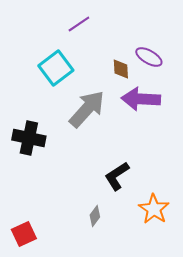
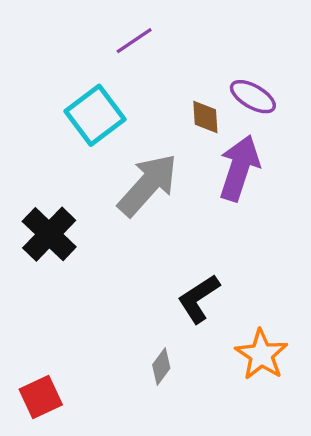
purple arrow: (141, 99) -> (239, 168), turned 105
black cross: (29, 138) -> (49, 234), turned 32

